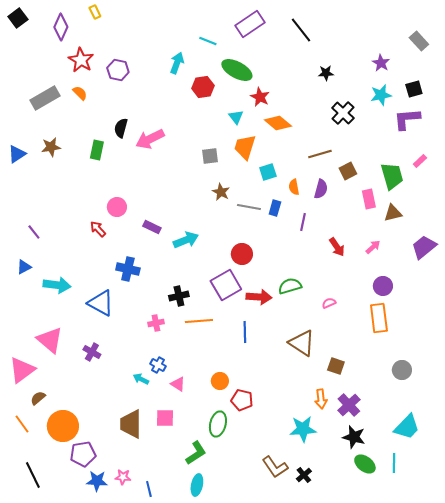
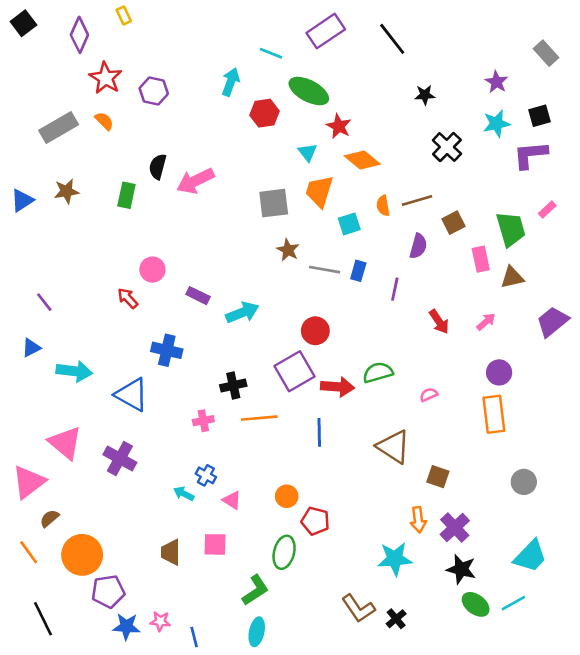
gray square: (210, 156) -> (274, 203), size x1.4
orange semicircle: (294, 187) -> (383, 206), moved
purple cross: (92, 352) -> (120, 458), size x1.4
brown trapezoid: (131, 424) -> (171, 552), size x0.7
cyan line: (394, 463) -> (513, 603), turned 60

